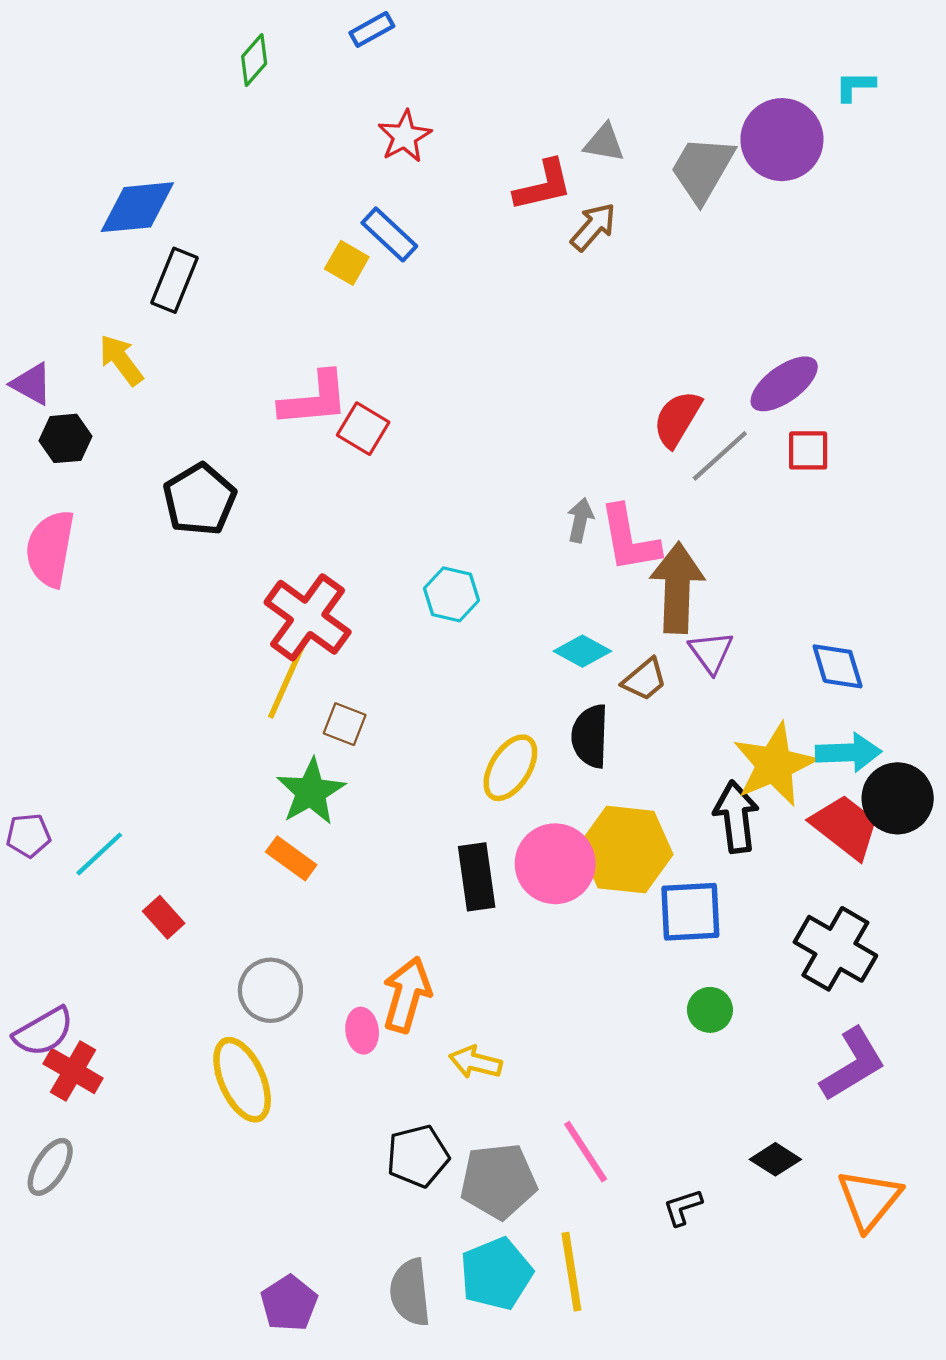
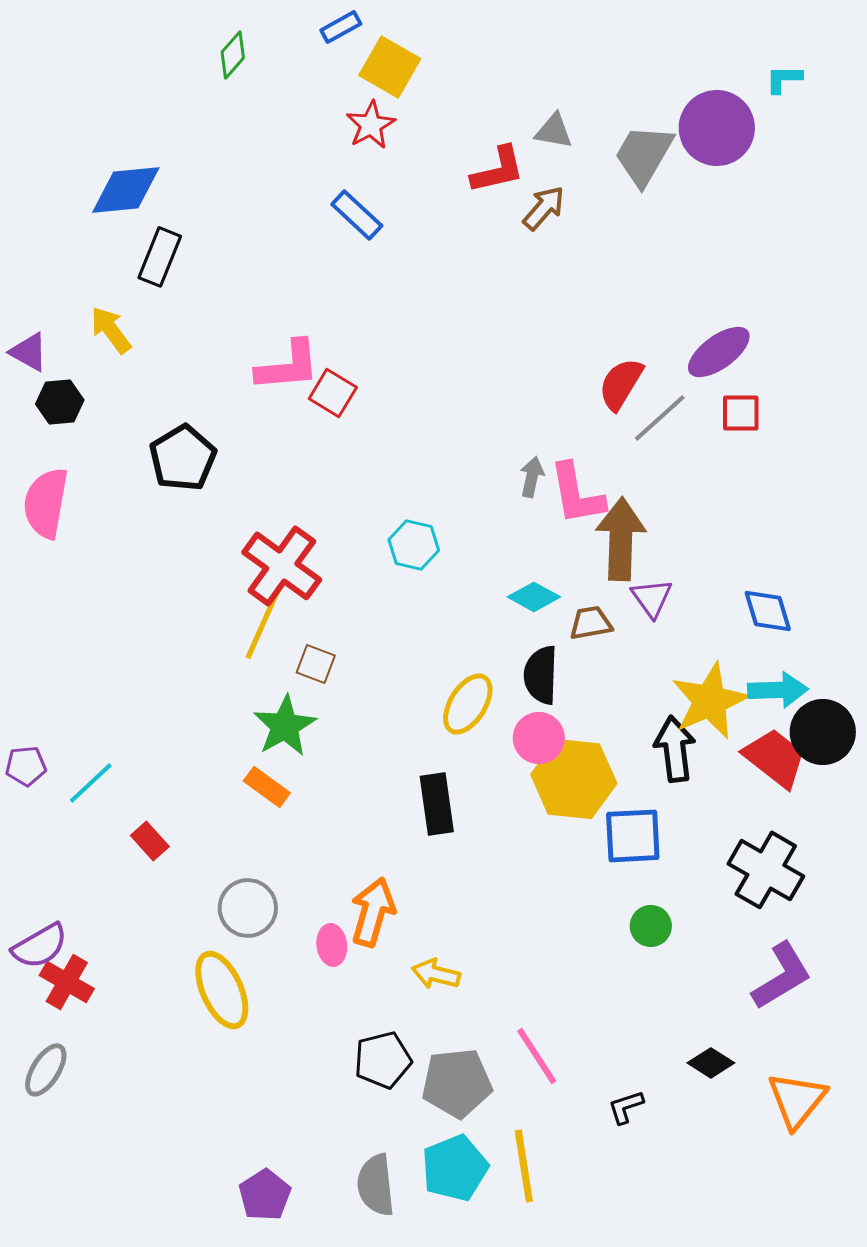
yellow square: (347, 263) -> (390, 67), moved, size x1.5
brown trapezoid: (645, 679) -> (591, 623), turned -150
pink circle: (555, 864) -> (539, 738), moved, size x0.7

